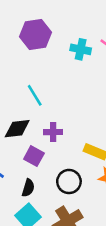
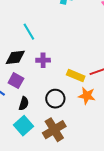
purple square: (34, 156) -> (16, 81), moved

